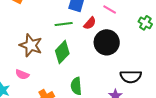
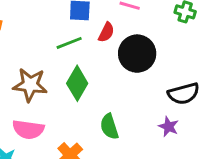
pink semicircle: (22, 74) -> (28, 129), size x1.5

